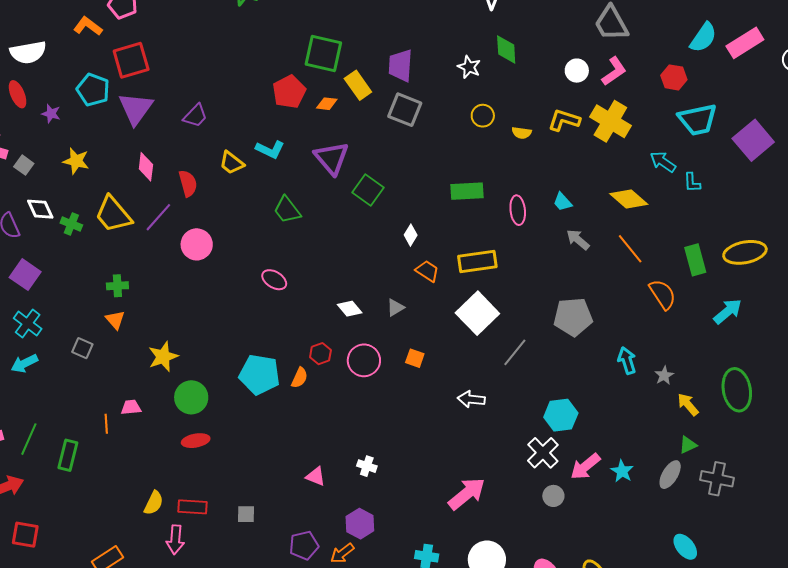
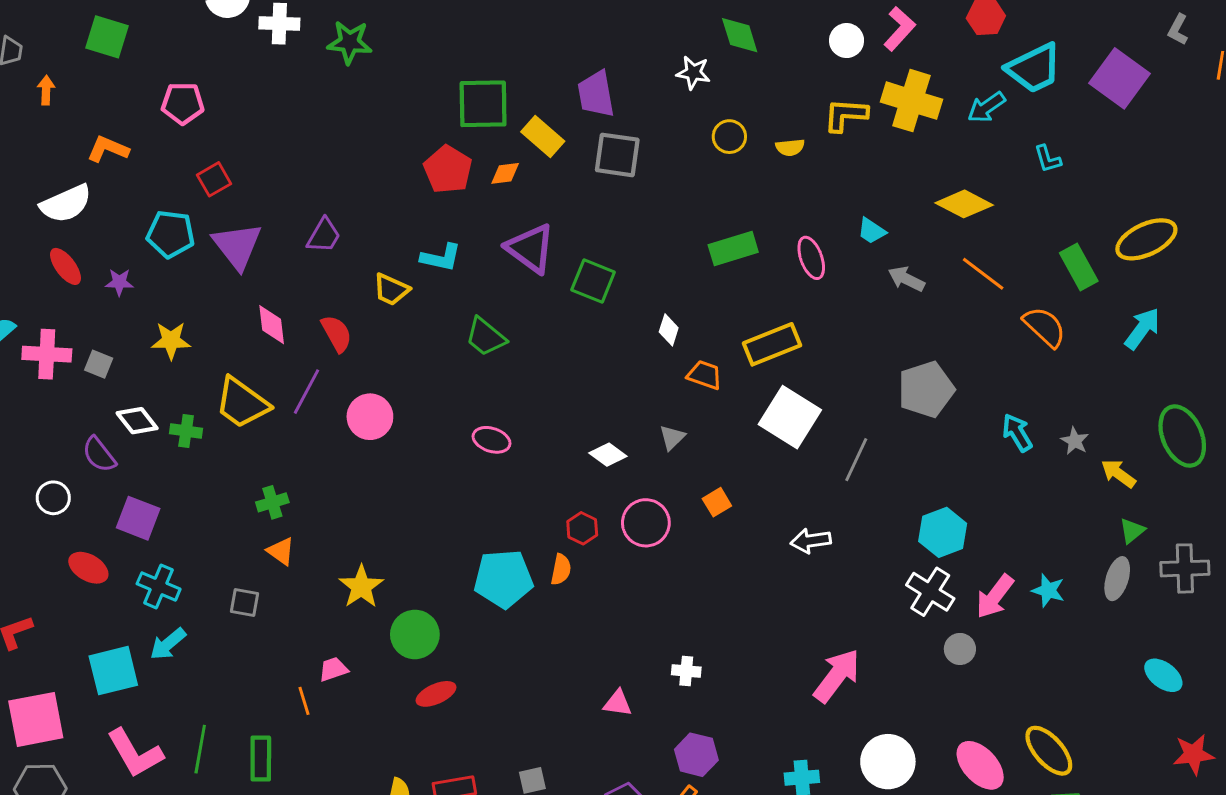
orange L-shape: (88, 26) -> (108, 149), moved
red square: (131, 60) -> (214, 179), size x0.6
cyan arrow: (663, 162) -> (986, 107), moved, turned -56
orange square: (415, 358) -> (717, 502), turned -36

